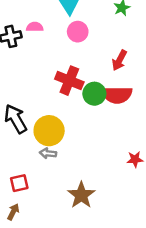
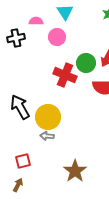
pink semicircle: (35, 27) -> (36, 21), moved
pink circle: (78, 32) -> (57, 37), moved
green circle: (94, 94) -> (86, 63), moved

